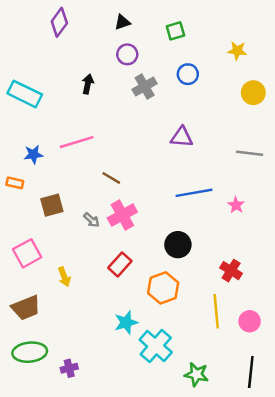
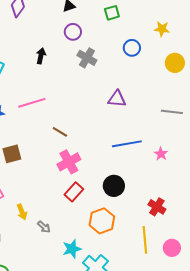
blue circle: (188, 74) -> (132, 48), moved
gray cross: (145, 86) -> (87, 58), turned -30
gray arrow: (91, 220) -> (44, 227), moved
red rectangle: (120, 264) -> (74, 192), moved

